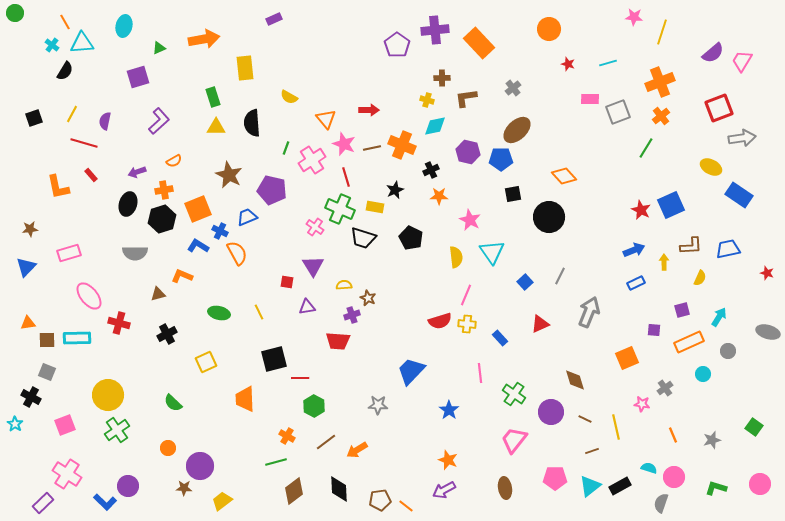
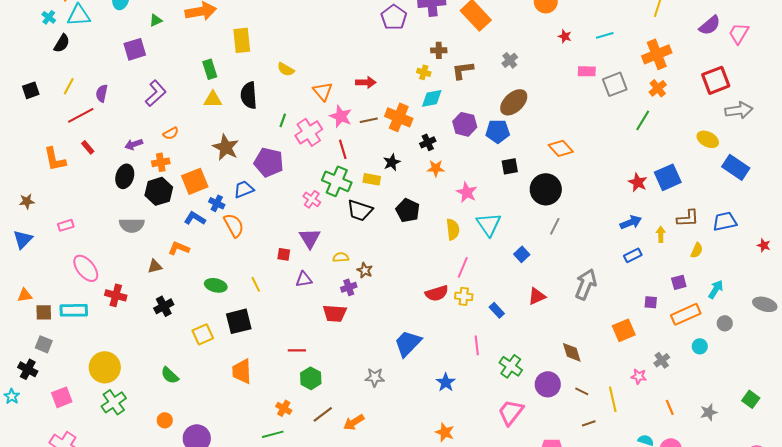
red line: (84, 143) -> (81, 115), turned -44
pink rectangle: (69, 253) -> (66, 225), size x0.7
gray line: (560, 276) -> (555, 226), moved
black square: (274, 359) -> (239, 321), moved

